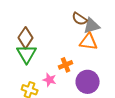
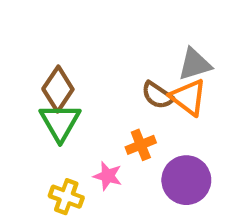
brown semicircle: (80, 19) -> (157, 95), moved
orange triangle: (89, 42) -> (188, 97), turned 30

